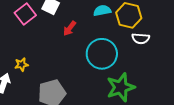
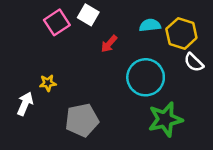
white semicircle: (141, 38) -> (194, 62), turned 36

